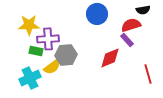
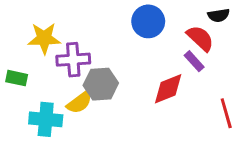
red semicircle: (131, 25) -> (200, 38), turned 60
green rectangle: (36, 51) -> (17, 78), moved
cyan cross: (30, 78) -> (46, 119), turned 30

